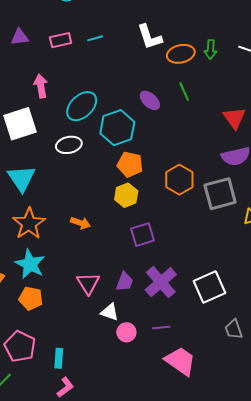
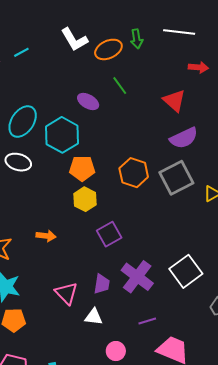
white ellipse: (69, 145) -> (18, 162), turned 40
pink circle: (126, 332) -> (116, 351), moved

